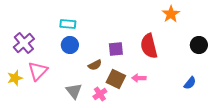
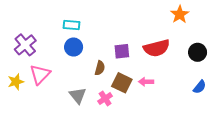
black circle: (199, 45) -> (198, 52), moved
red semicircle: (149, 46) -> (157, 48), turned -90
brown semicircle: (95, 65) -> (100, 68), turned -48

